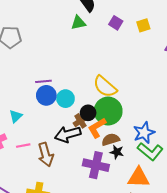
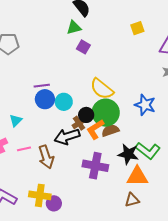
purple square: (116, 23) -> (83, 47), moved
blue star: (144, 133) -> (145, 105), moved, turned -30
brown semicircle: (111, 140) -> (110, 130), moved
black star: (117, 152) -> (128, 154), moved, size x1.5

